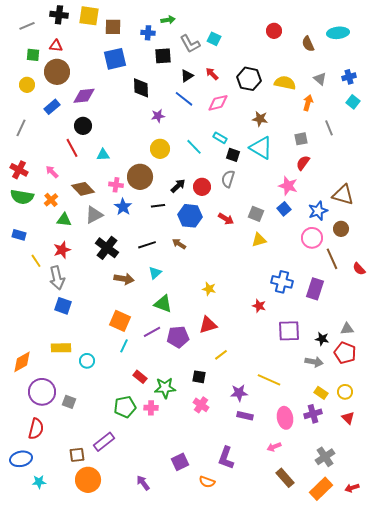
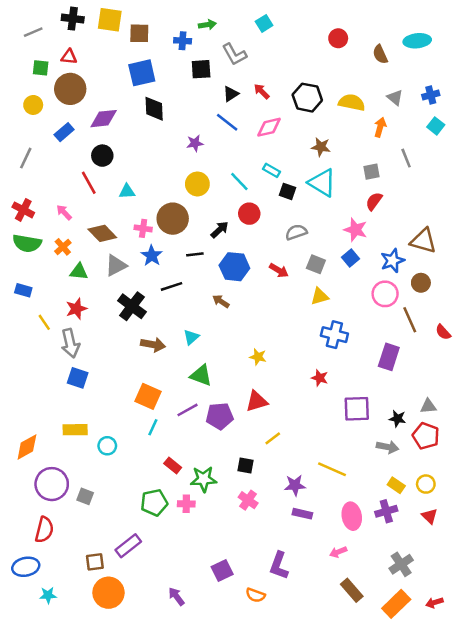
cyan square: (214, 39) -> (264, 23), moved, turned 32
black diamond: (141, 88) -> (154, 109), moved
gray semicircle: (228, 179) -> (296, 232), moved, turned 54
red circle: (202, 187) -> (249, 214), moved
black line: (147, 245) -> (171, 286), moved
blue cross: (282, 282) -> (334, 335), moved

